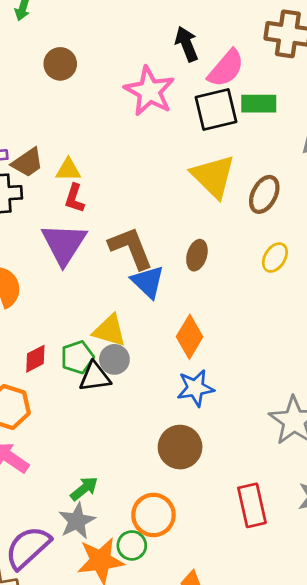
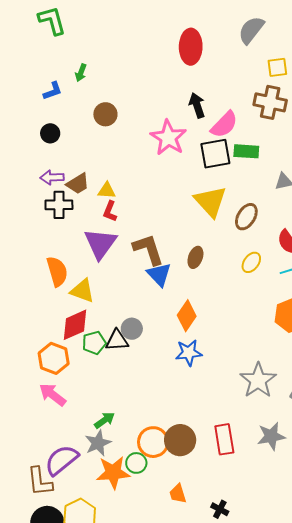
yellow triangle: (110, 331) -> (82, 291), moved
green pentagon: (77, 357) -> (94, 343), moved
red diamond: (35, 359) -> (75, 325), size x1.6
brown circle: (180, 447) -> (180, 440), moved

